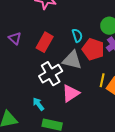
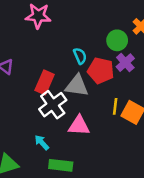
red rectangle: (45, 42) -> (45, 82), moved
pink triangle: (71, 93) -> (79, 126), turned 42

